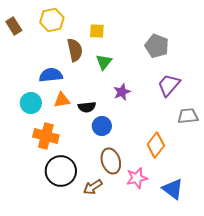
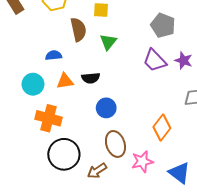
blue semicircle: (51, 75) -> (54, 55), size x0.7
purple trapezoid: (169, 85) -> (155, 60), moved, turned -85
purple star: (122, 92) -> (184, 60), moved, turned -30
black semicircle: (87, 107) -> (91, 78), moved

